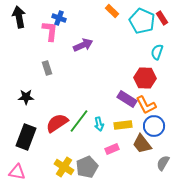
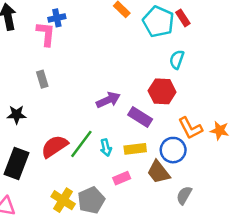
blue cross: (59, 18) -> (57, 18), turned -32
purple arrow: (83, 45) -> (108, 100), moved
orange L-shape: (146, 105) -> (190, 128), moved

